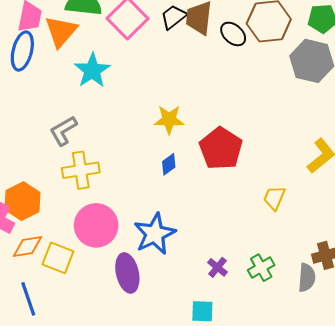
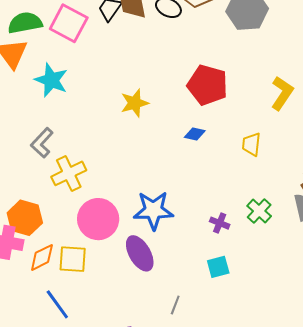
red pentagon: (221, 148) -> (207, 85), moved
blue diamond: (169, 164) -> (195, 134), moved, turned 65
blue star: (155, 234) -> (153, 210), turned -30

